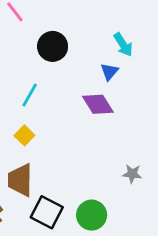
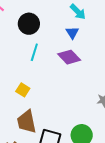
cyan line: (30, 95) -> (34, 52), moved

